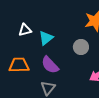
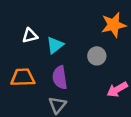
purple semicircle: (50, 65) -> (60, 77), turned 36

